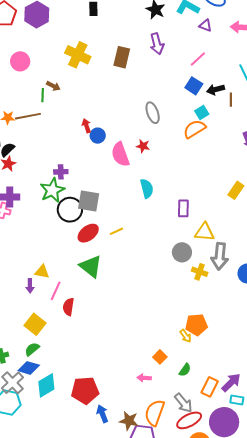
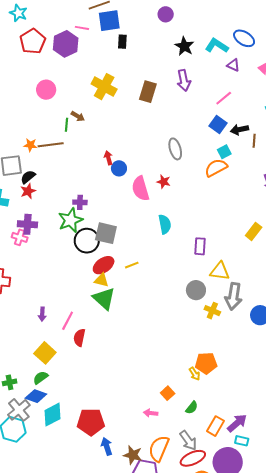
yellow triangle: (42, 272) -> (101, 280), moved

